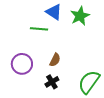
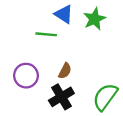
black cross: (52, 82) -> (61, 97), size x1.5

